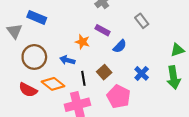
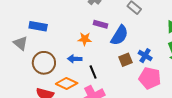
blue semicircle: (120, 46) -> (120, 35), size x1.5
brown square: (104, 72) -> (125, 60), moved, turned 32
pink pentagon: (119, 97) -> (150, 78), moved

